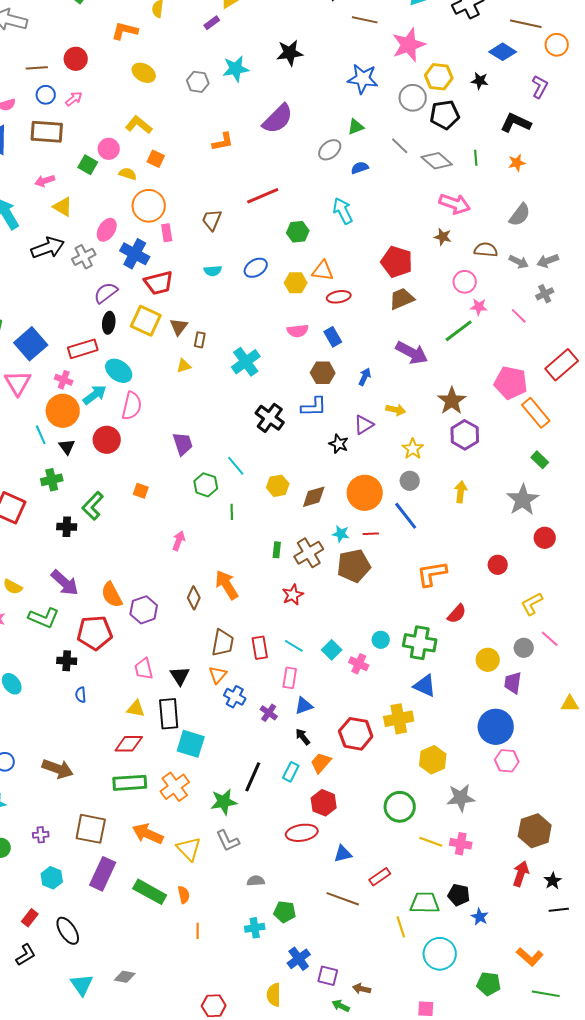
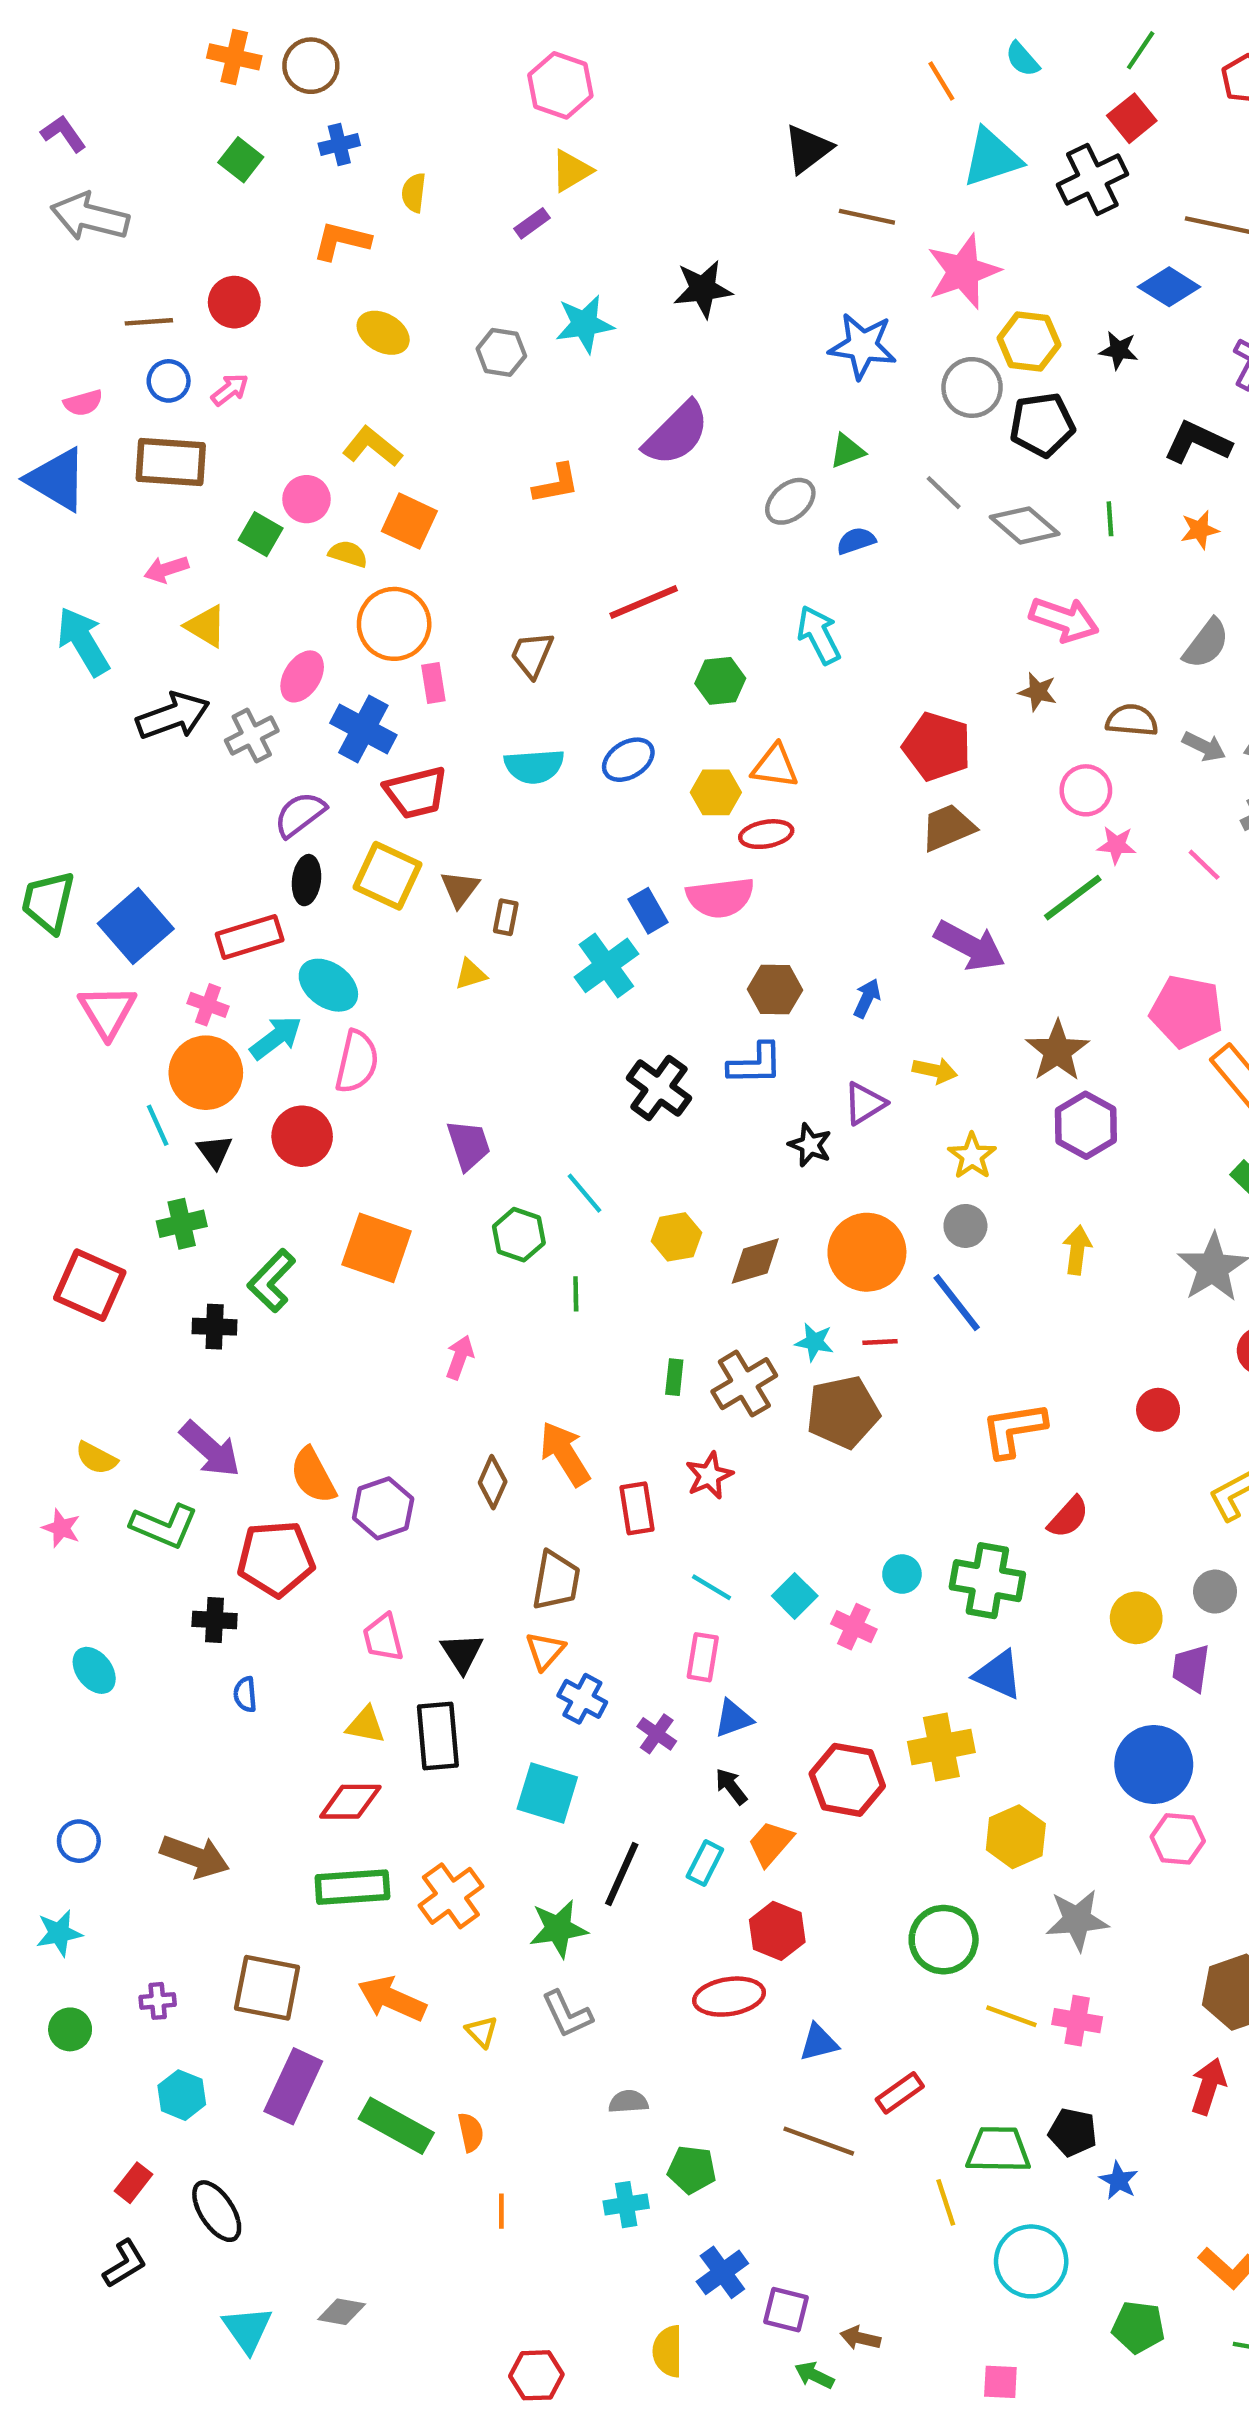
orange square: (156, 159) -> (409, 521), size x1.4
cyan semicircle: (213, 271) -> (534, 766), size x1.5
red ellipse: (339, 297) -> (766, 834), moved
pink semicircle: (298, 331) -> (720, 898), size x1.4
blue rectangle: (333, 337) -> (648, 911), moved
orange square: (141, 491) -> (377, 1248), size x2.0
red rectangle: (260, 648) -> (637, 1508), moved
cyan square: (191, 744) -> (547, 1793), moved
yellow triangle: (189, 849) -> (482, 2032), size x0.6

